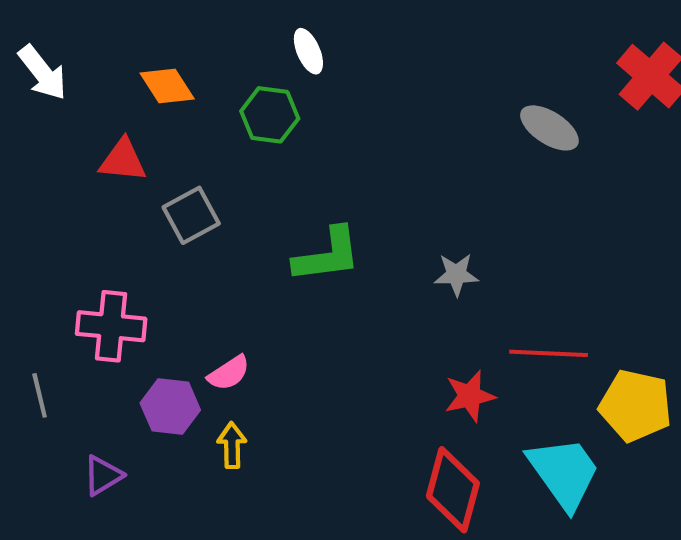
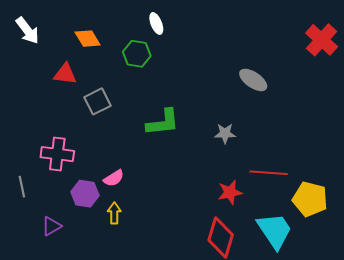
gray ellipse: (549, 128) -> (253, 80), moved

